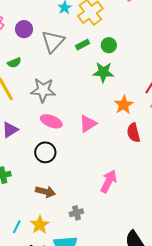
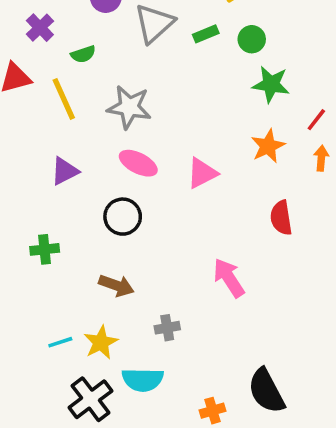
green star: (103, 72) -> (271, 84), moved
red semicircle: (133, 133) -> (281, 218), moved
pink arrow: (109, 181) -> (229, 278), turned -65
cyan line: (17, 227) -> (60, 342), turned 40

